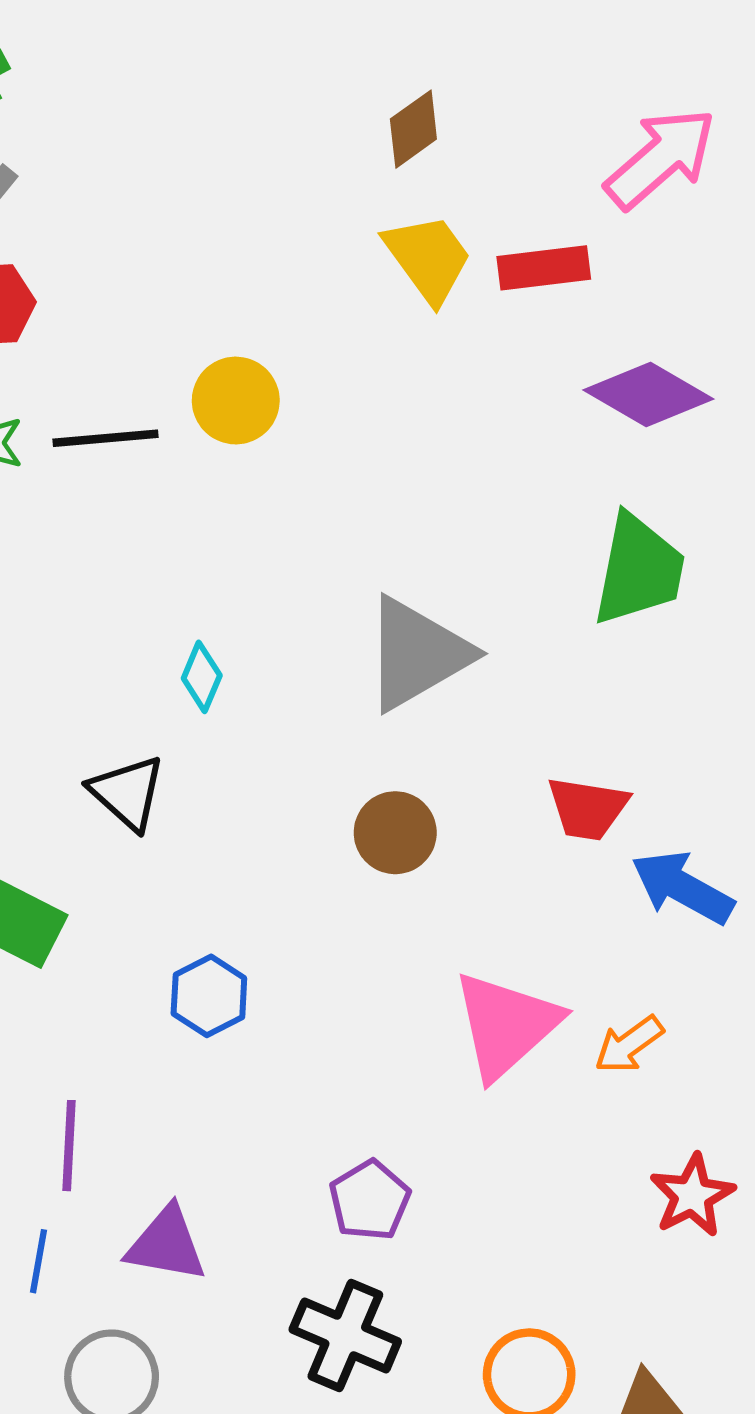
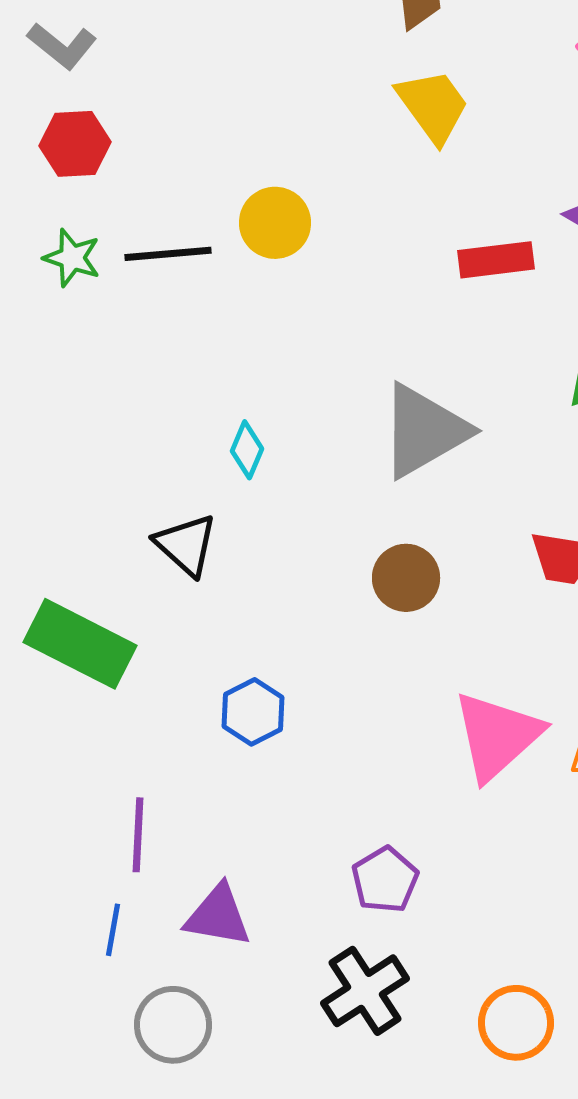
red rectangle: (544, 268) -> (496, 260), moved
black cross: (345, 1335) -> (365, 991), turned 34

